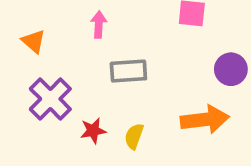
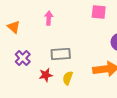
gray rectangle: (128, 71) -> (61, 54), moved
purple cross: (50, 99) -> (23, 58), size x0.7

